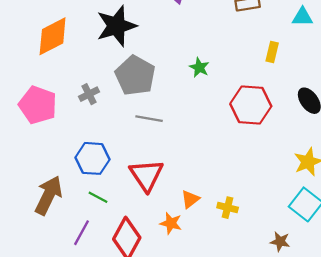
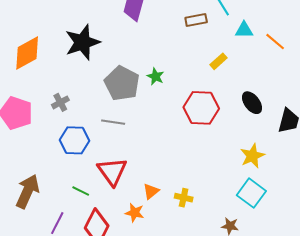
yellow rectangle: (272, 52) -> (219, 61), turned 36
gray pentagon: (135, 76) -> (122, 83), moved
blue hexagon: (93, 158) -> (74, 140), moved
green line: (98, 197) -> (81, 191), moved

